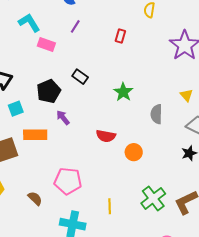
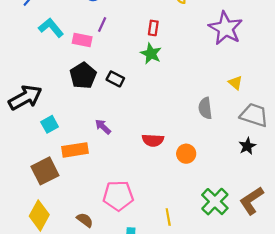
pink rectangle: (46, 44) -> (82, 40), moved
black pentagon: (49, 91) -> (83, 76), moved
green star: (123, 92) -> (151, 54), moved

